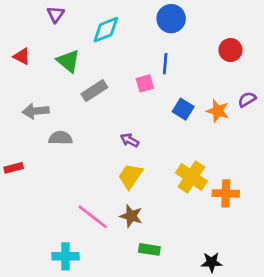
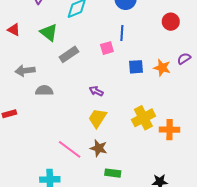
blue square: (183, 109) -> (136, 67), turned -35
yellow cross: (191, 177) -> (143, 118), turned 30

